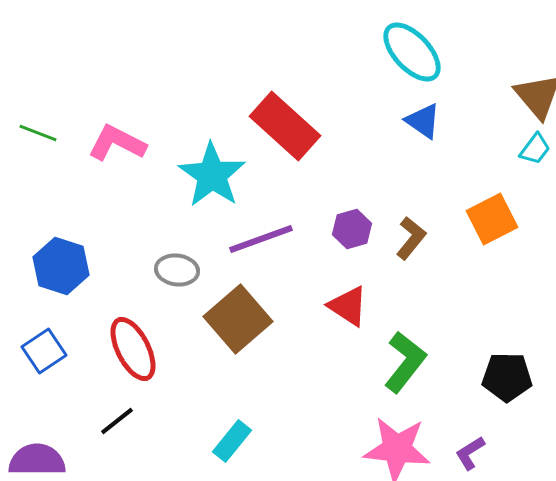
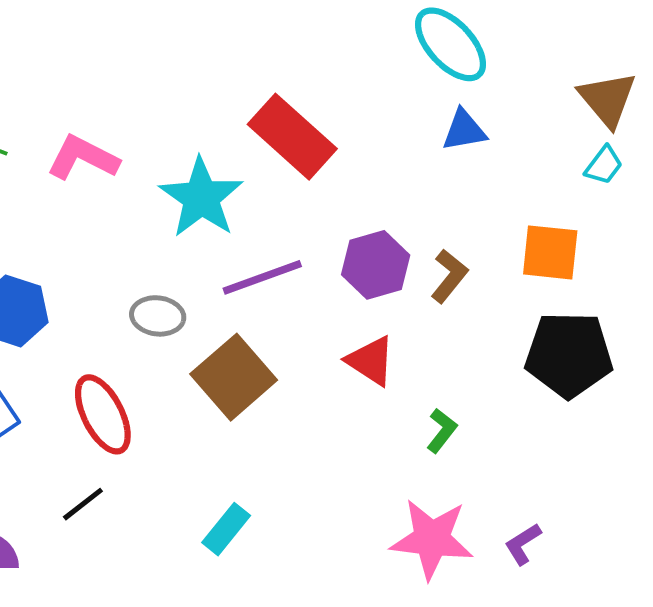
blue triangle: (423, 121) -> (464, 130), turned -45
orange square: (492, 219) -> (550, 252), turned 33
purple hexagon: (352, 229) -> (376, 265), size x1.4
green L-shape: (405, 362) -> (442, 431), size x0.6
black pentagon: (507, 377) -> (569, 355), moved, size x1.4

